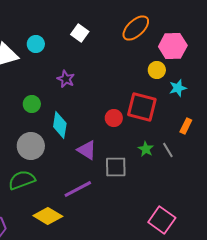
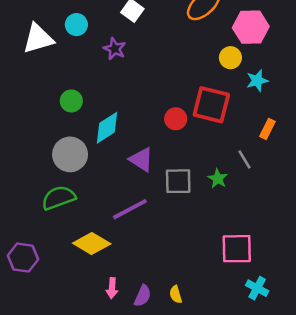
purple star: (66, 79) -> (115, 49), moved
cyan diamond: (60, 125) -> (107, 128), turned 48
green star: (146, 149) -> (218, 179), moved
pink square: (162, 220) -> (237, 249), turned -36

